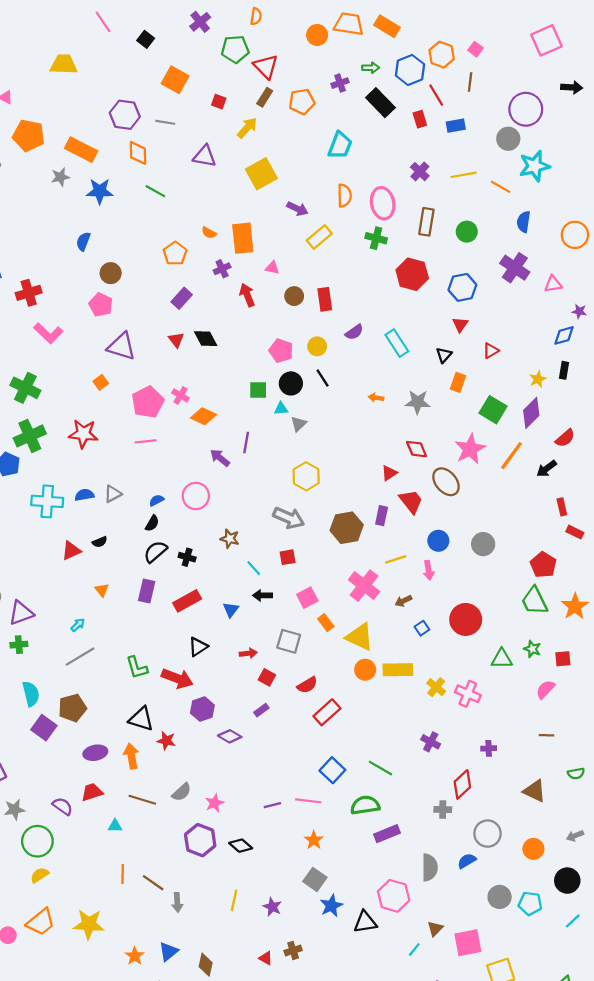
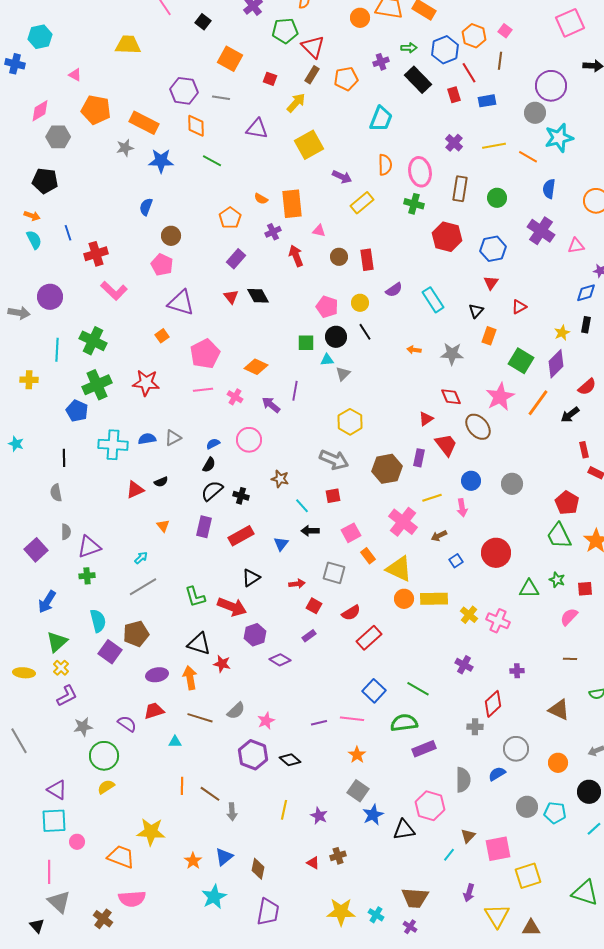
pink cross: (181, 395) -> (235, 397), moved
orange trapezoid: (41, 922) -> (121, 857), moved, turned -120

